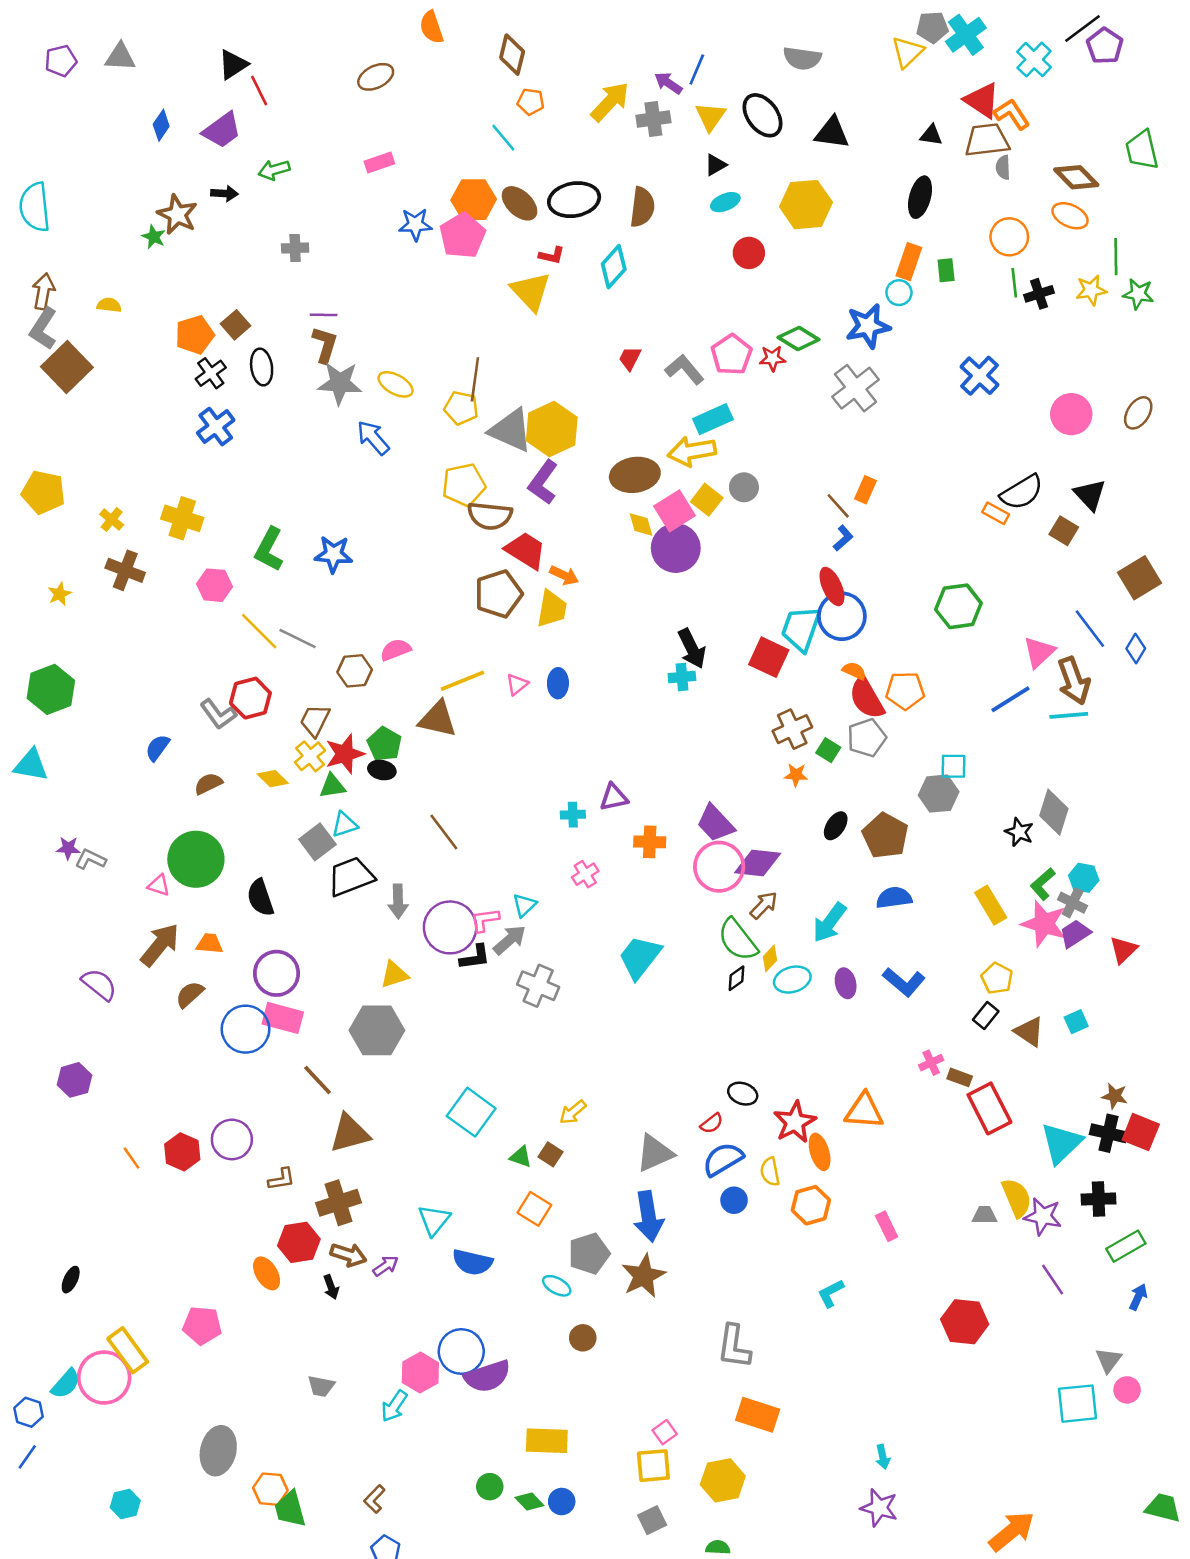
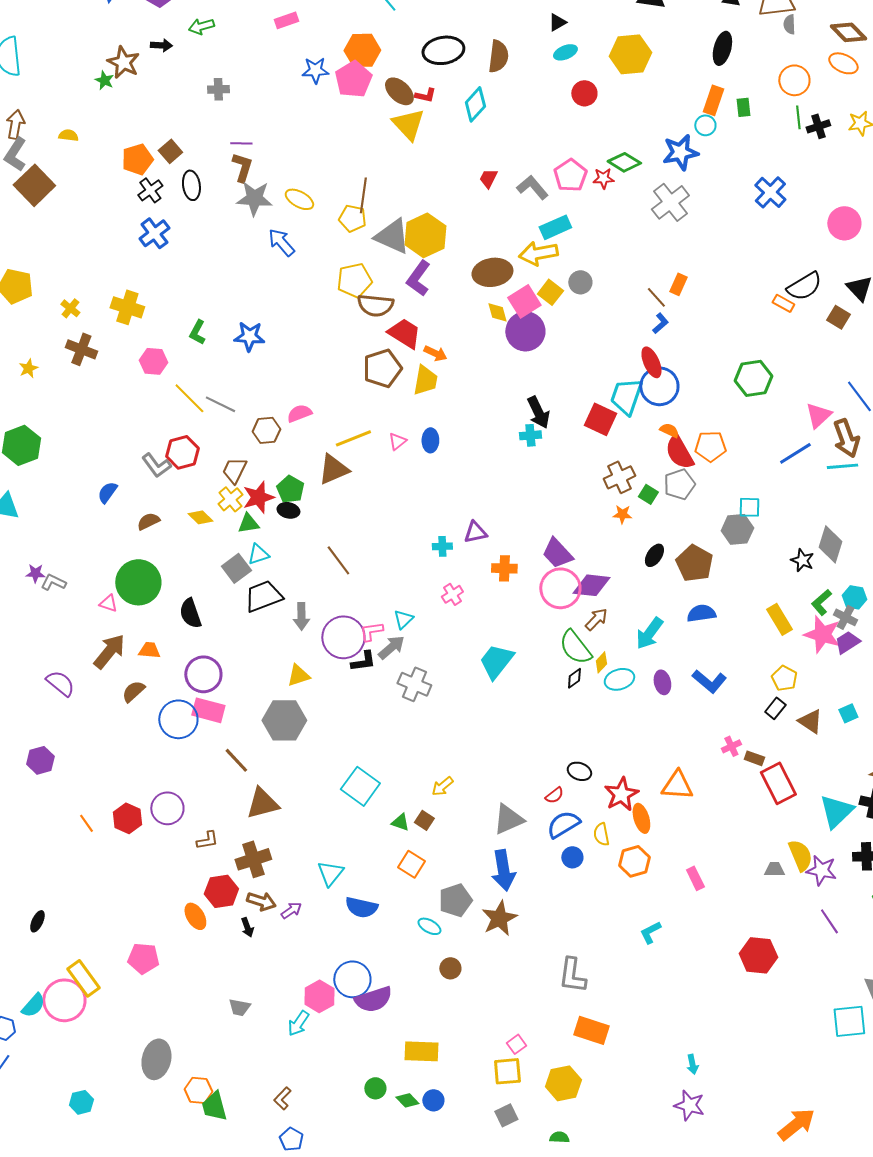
brown ellipse: (520, 203) -> (399, 91), moved
green L-shape: (269, 549) -> (197, 332), size x0.7
brown triangle: (438, 719) -> (333, 469), turned -36

